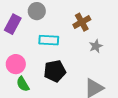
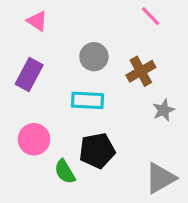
gray circle: (37, 11) -> (94, 57), moved
green semicircle: (23, 84) -> (65, 172), moved

